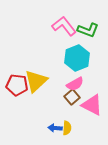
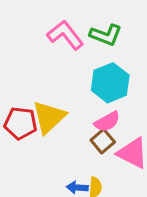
pink L-shape: (64, 26) -> (65, 35), moved
green L-shape: (88, 30) -> (106, 35), moved

